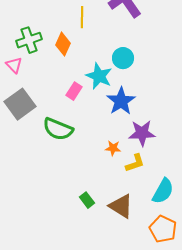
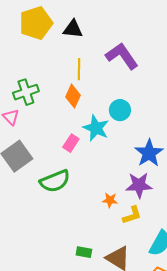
orange diamond: (63, 44) -> (73, 96), moved
blue star: (121, 101) -> (149, 153), moved
green semicircle: (58, 129) -> (55, 181), turned -44
green rectangle: (87, 200) -> (84, 252), turned -42

